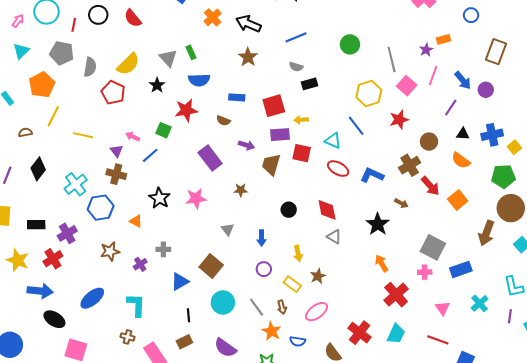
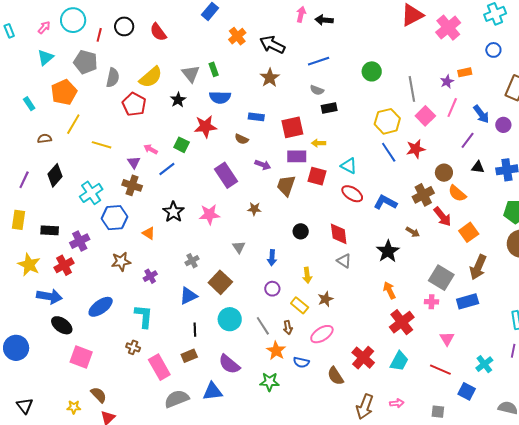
blue line: (356, 126) -> (389, 152), moved
orange semicircle: (461, 160) -> (457, 193), moved
brown arrow: (486, 233) -> (478, 267), moved
gray cross: (163, 249) -> (192, 261), moved, turned -32
cyan cross: (480, 303) -> (484, 364), moved

